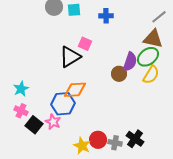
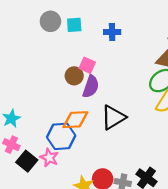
black triangle: (70, 57) -> (113, 117), moved
purple semicircle: (130, 62) -> (91, 87), moved
brown circle: (119, 74) -> (74, 76), moved

